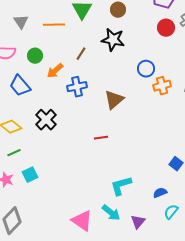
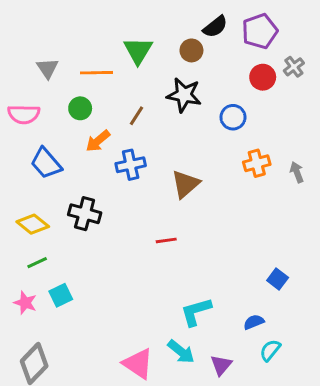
green circle: (35, 56) -> (80, 108), moved
blue circle: (146, 69) -> (233, 117), moved
black cross: (46, 120) -> (85, 214), turned -30

